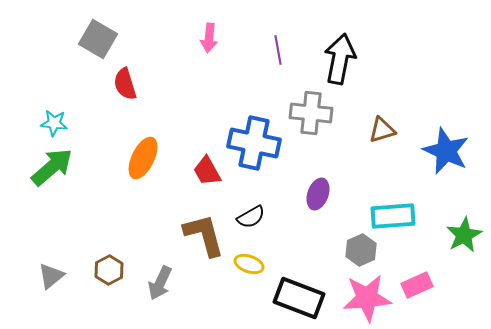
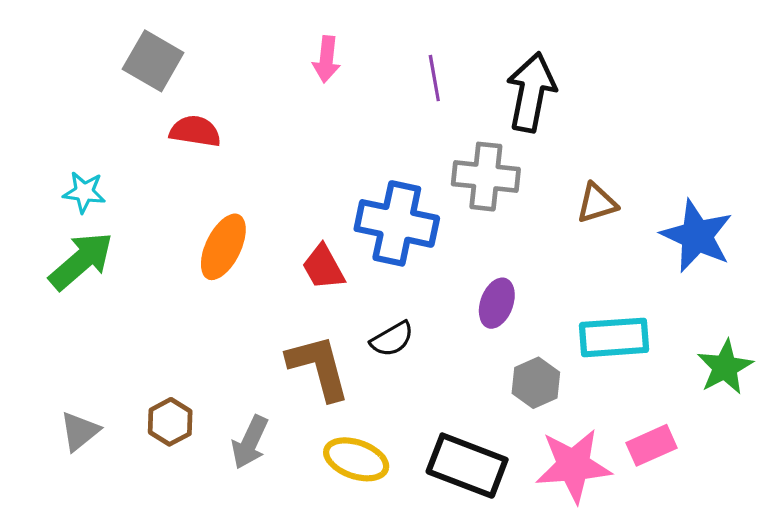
red semicircle: (125, 84) -> (195, 131), turned 116
gray hexagon: (361, 250) -> (536, 383), moved
yellow ellipse: (249, 264) -> (356, 459), moved, size x1.4

